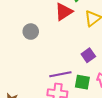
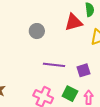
purple line: (60, 74) -> (54, 65), moved

